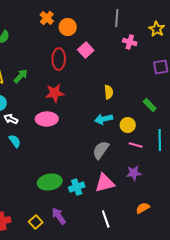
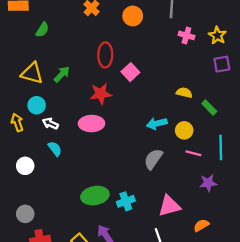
orange circle: (68, 27) -> (133, 16), moved
yellow star: (157, 29) -> (217, 35), moved
pink square: (86, 50) -> (130, 72), moved
yellow semicircle: (109, 92) -> (184, 93), moved, turned -72
purple star: (134, 173) -> (208, 183), moved
pink triangle: (105, 183) -> (169, 206), moved

